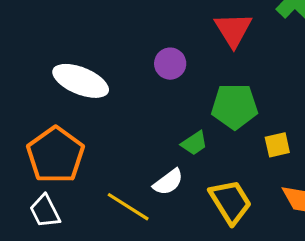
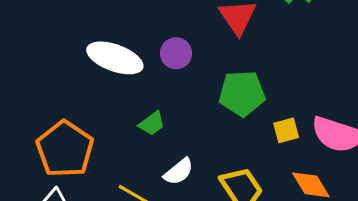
white ellipse: (81, 81) -> (115, 58), moved
green trapezoid: (194, 143) -> (152, 124), moved

